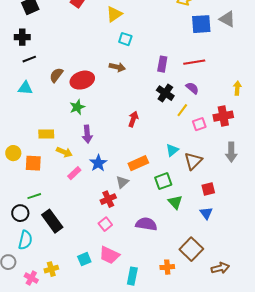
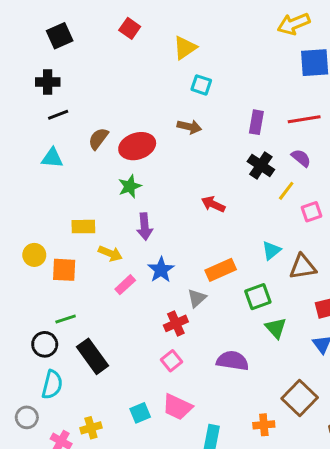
red arrow: (133, 119) -> (213, 204), turned -84
brown triangle: (193, 161) -> (303, 267), turned 36

